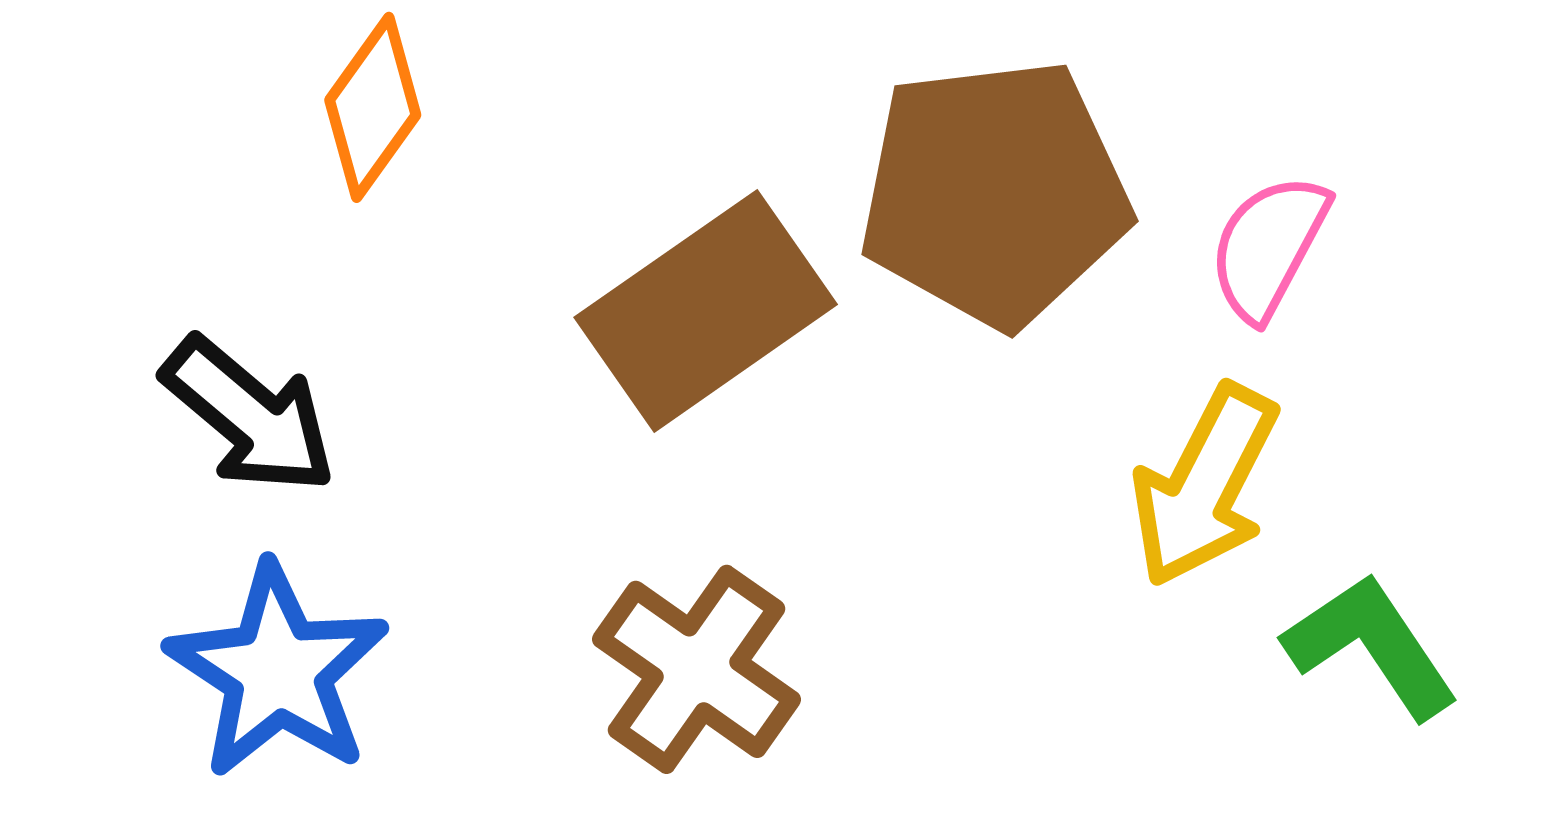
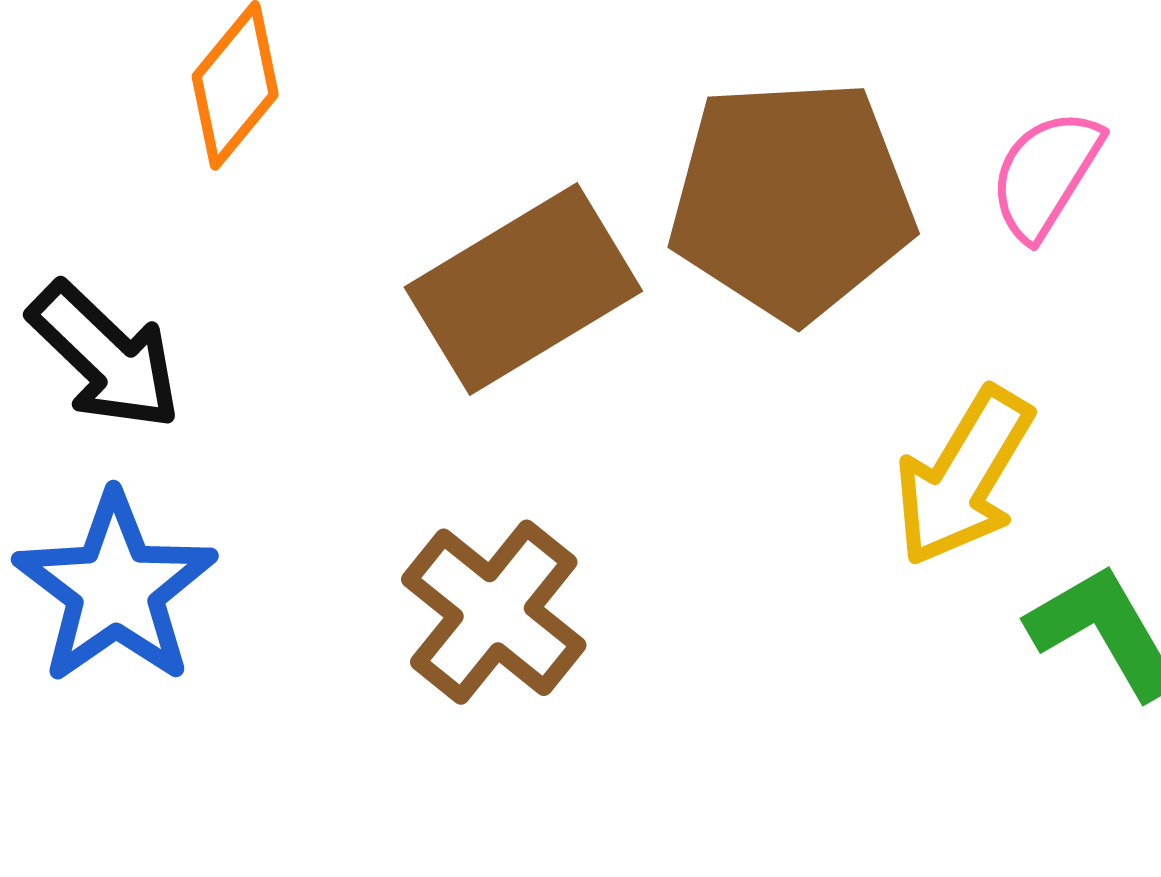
pink semicircle: (1268, 247) -> (1046, 174), moved

